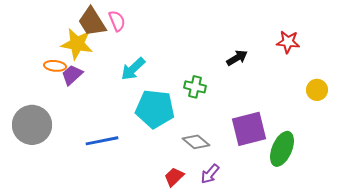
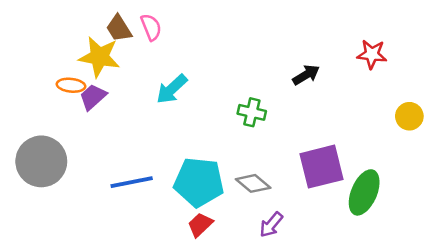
brown trapezoid: (92, 22) -> (119, 28), size x0.7
cyan pentagon: (155, 109) -> (199, 182), moved
red trapezoid: (174, 177) -> (200, 225), moved

